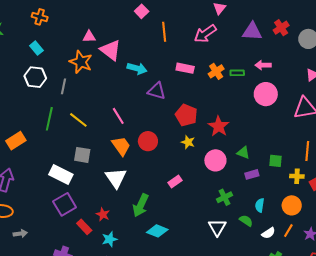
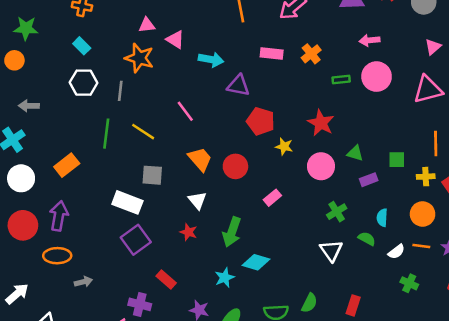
pink triangle: (111, 50) -> (175, 40), size x0.7
green rectangle: (237, 73) -> (341, 80), moved
red pentagon: (186, 115) -> (261, 121), moved
pink line: (118, 116) -> (185, 111), moved
red circle: (148, 141) -> (235, 166), moved
white triangle: (116, 178) -> (197, 200), size x0.7
red star: (103, 214) -> (188, 232), moved
red rectangle: (84, 227) -> (166, 280), moved
orange line: (288, 231) -> (421, 246), turned 72
cyan star: (110, 239) -> (225, 278), moved

